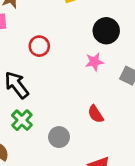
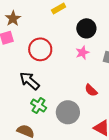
red circle: (39, 46) -> (40, 49), size x1.5
gray circle: (59, 137) -> (68, 112), size x1.5

